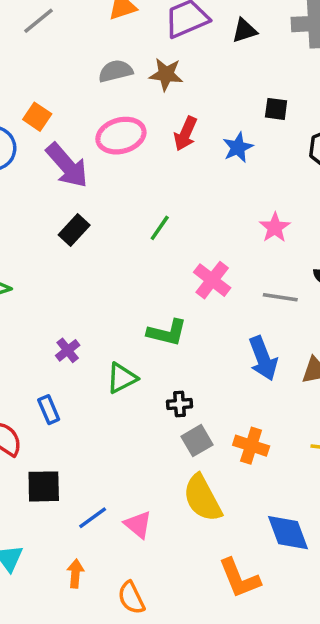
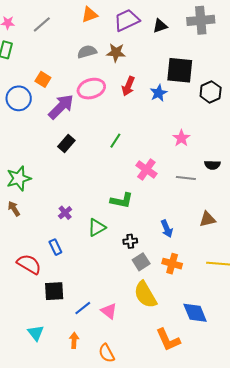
black square: (276, 109) -> (180, 70), size x2.0
purple arrow: (67, 165) -> (61, 107), turned -92
blue arrow: (263, 358) -> (167, 229), moved, size x0.7

